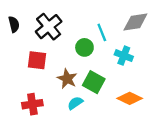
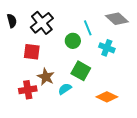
gray diamond: (135, 22) -> (117, 19), turned 50
brown star: (67, 79) -> (46, 77), moved
orange diamond: (130, 98) -> (107, 97), moved

